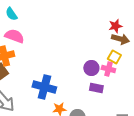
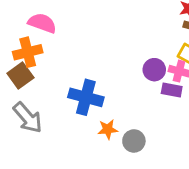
purple rectangle: (96, 88) -> (172, 90), moved

